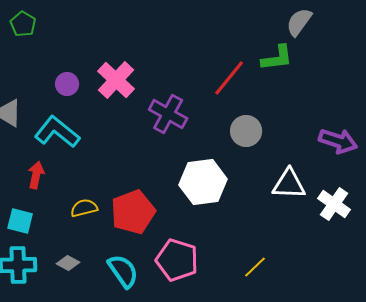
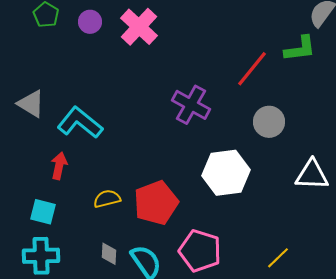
pink cross: (116, 80) -> (139, 27), moved
purple circle: (67, 84) -> (90, 22), moved
gray diamond: (68, 263) -> (109, 254), moved, turned 65

